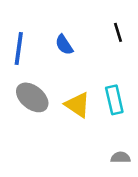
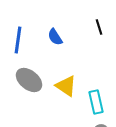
cyan rectangle: (114, 100) -> (96, 102), moved

